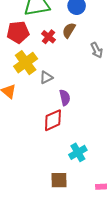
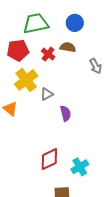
brown semicircle: (69, 30) -> (68, 47), turned 70
red diamond: (53, 120) -> (49, 159), moved

